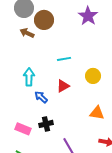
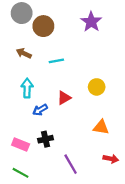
brown arrow: (27, 33) -> (24, 53), moved
cyan line: (64, 59) -> (56, 61), moved
blue arrow: (41, 97) -> (40, 110), turned -72

